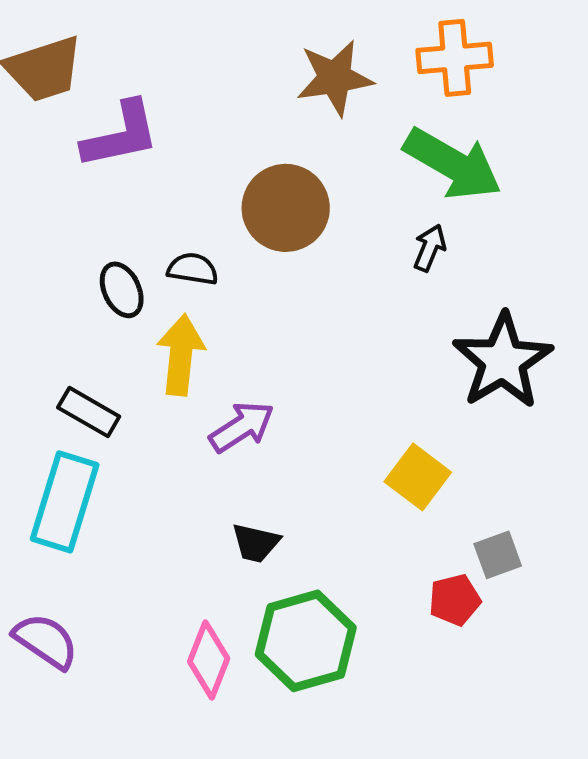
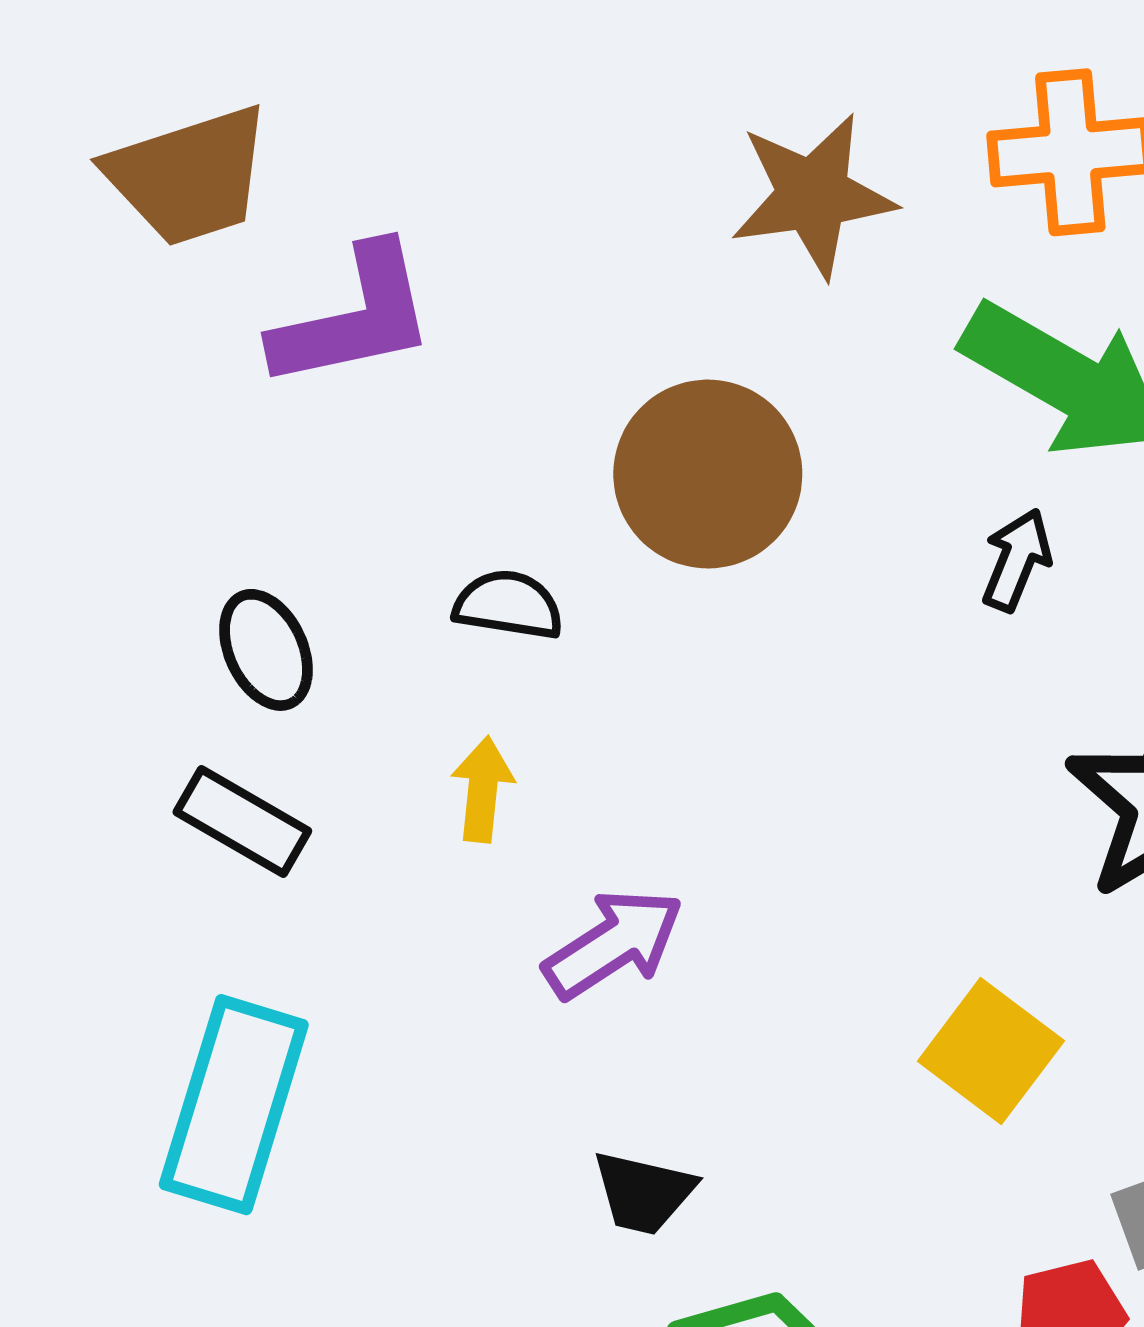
black ellipse: (122, 290) -> (266, 650), moved
yellow arrow: (181, 355) -> (483, 789), size x0.6
black rectangle: (89, 412) -> (242, 821), moved

